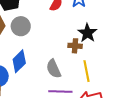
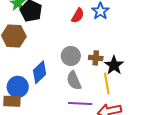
gray circle: (21, 26) -> (71, 56), moved
black star: (87, 33) -> (114, 65), moved

